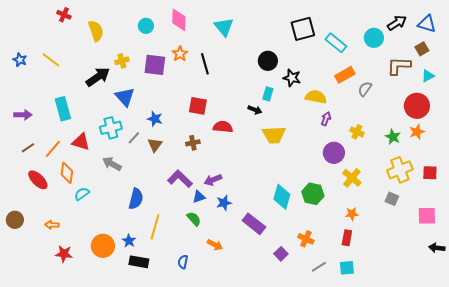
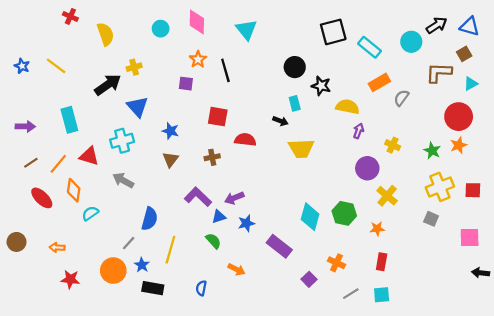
purple square: (155, 65) -> (186, 84), moved, size x0.6
cyan rectangle: (268, 94) -> (295, 103), turned -32
gray line: (134, 138) -> (129, 243), moved
orange star: (352, 214) -> (377, 229), moved

